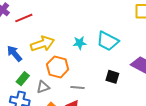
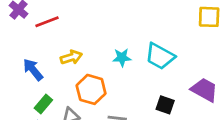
yellow arrow: (42, 44) -> (71, 57), size x0.7

